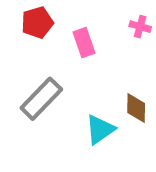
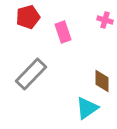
cyan triangle: (100, 129) -> (87, 108), moved

